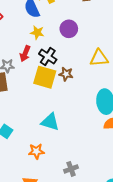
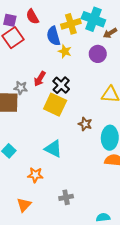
purple circle: (69, 29) -> (98, 54), moved
yellow star: (37, 33) -> (65, 51), moved
brown star: (66, 74) -> (85, 124), moved

